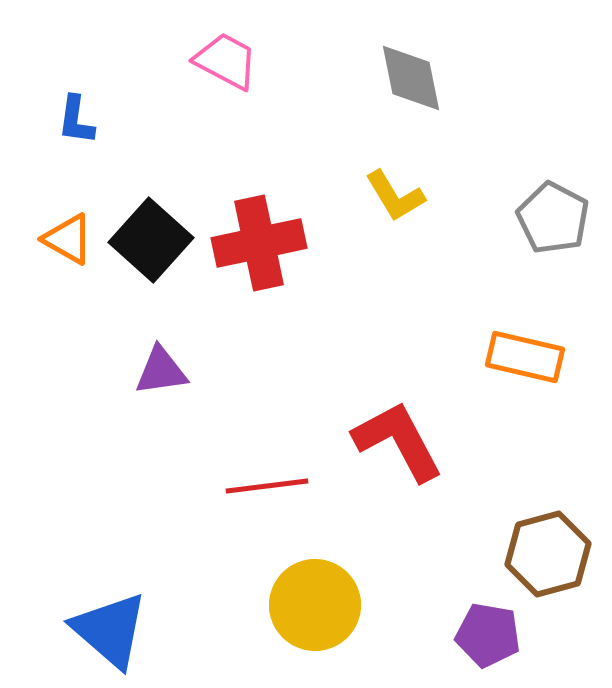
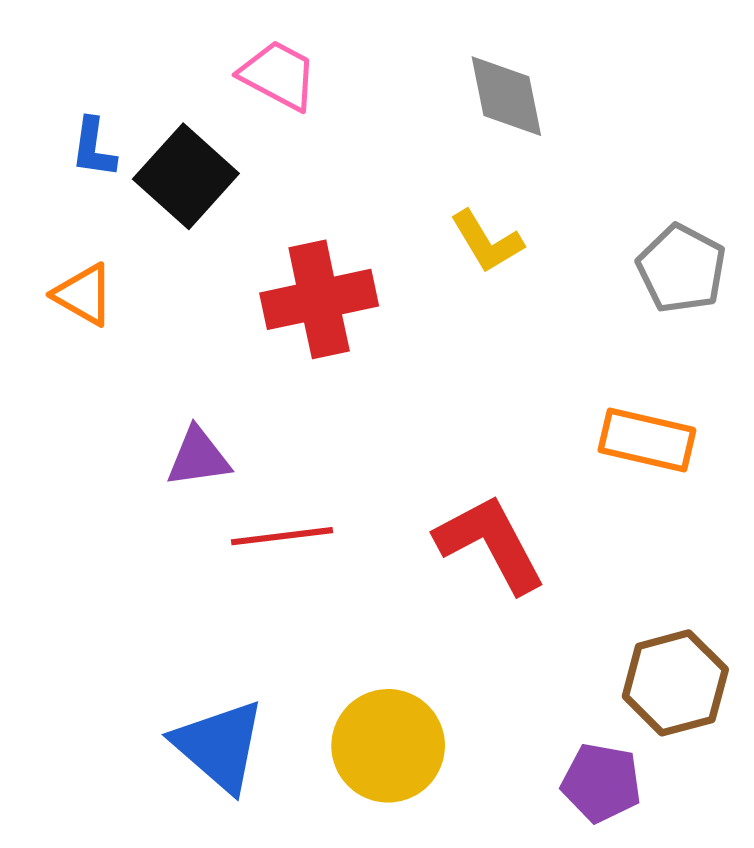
black square: (151, 240) -> (186, 176), moved
red line: (267, 486) -> (282, 536), moved
blue triangle: (110, 630) -> (219, 746), moved

